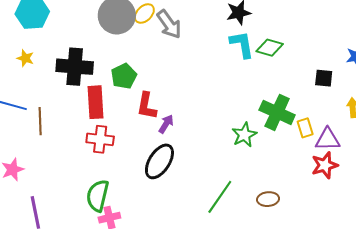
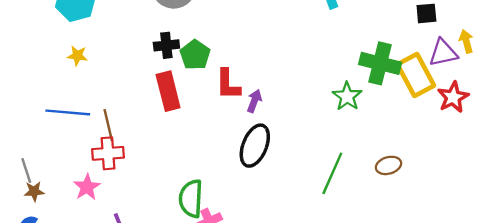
black cross: (75, 67) -> (166, 45), moved, size x0.6
yellow rectangle: (305, 128) -> (416, 75), size x1.8
red cross: (100, 139) -> (108, 153), moved
purple triangle: (328, 139) -> (443, 53), moved
red star: (325, 165) -> (453, 97), moved

